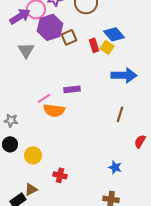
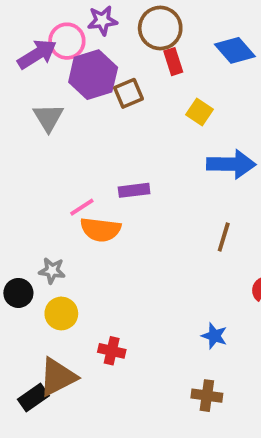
blue diamond: (114, 34) -> (235, 50), moved
red rectangle: (94, 45) -> (173, 62), moved
gray star: (11, 120) -> (52, 271), moved
brown triangle: (31, 189) -> (58, 377), size x1.6

